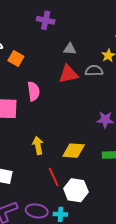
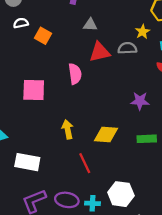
gray triangle: (70, 49) -> (90, 25), moved
pink semicircle: (33, 91) -> (75, 74), moved
white hexagon: (76, 190) -> (121, 194), moved

